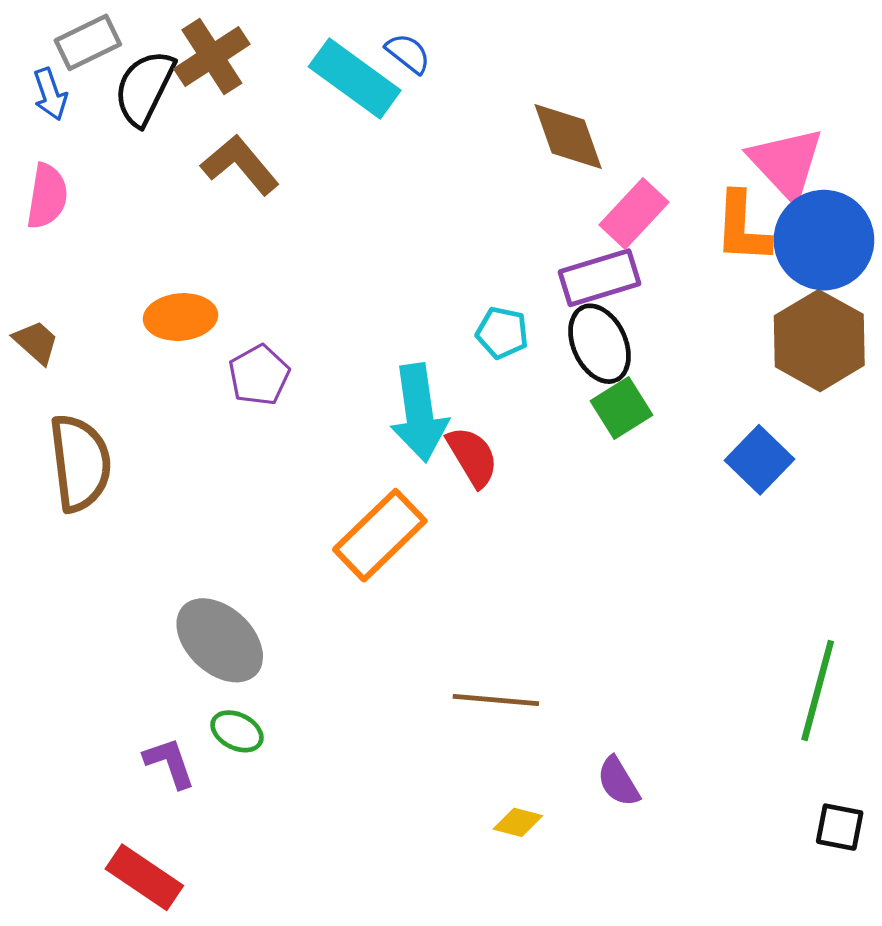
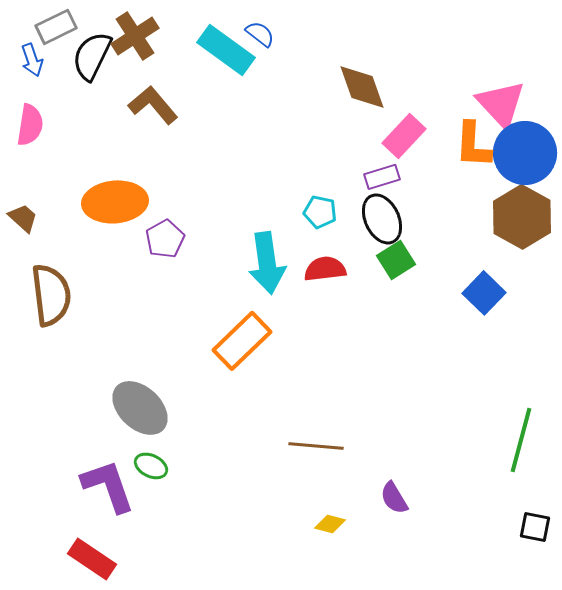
purple rectangle: (600, 278) -> (382, 177), size x0.7
orange ellipse: (180, 317) -> (115, 202), size x1.4
red semicircle: (472, 457) -> (325, 269), moved, turned -66
purple L-shape: (169, 763) -> (108, 486), size x1.6

